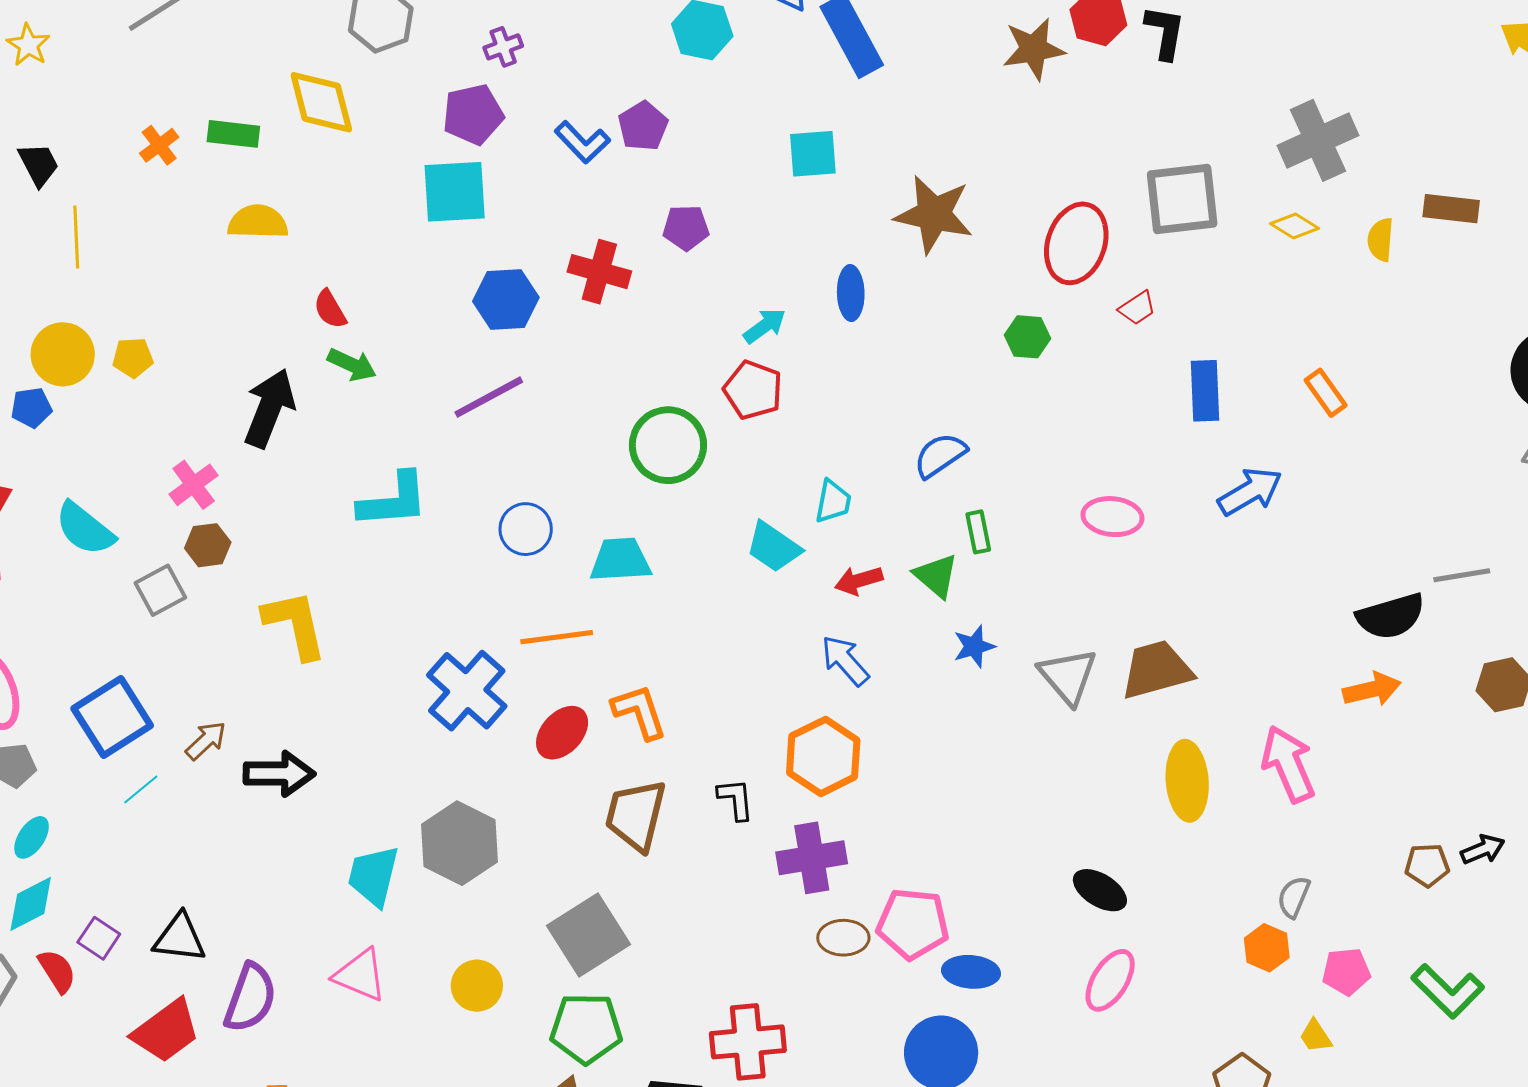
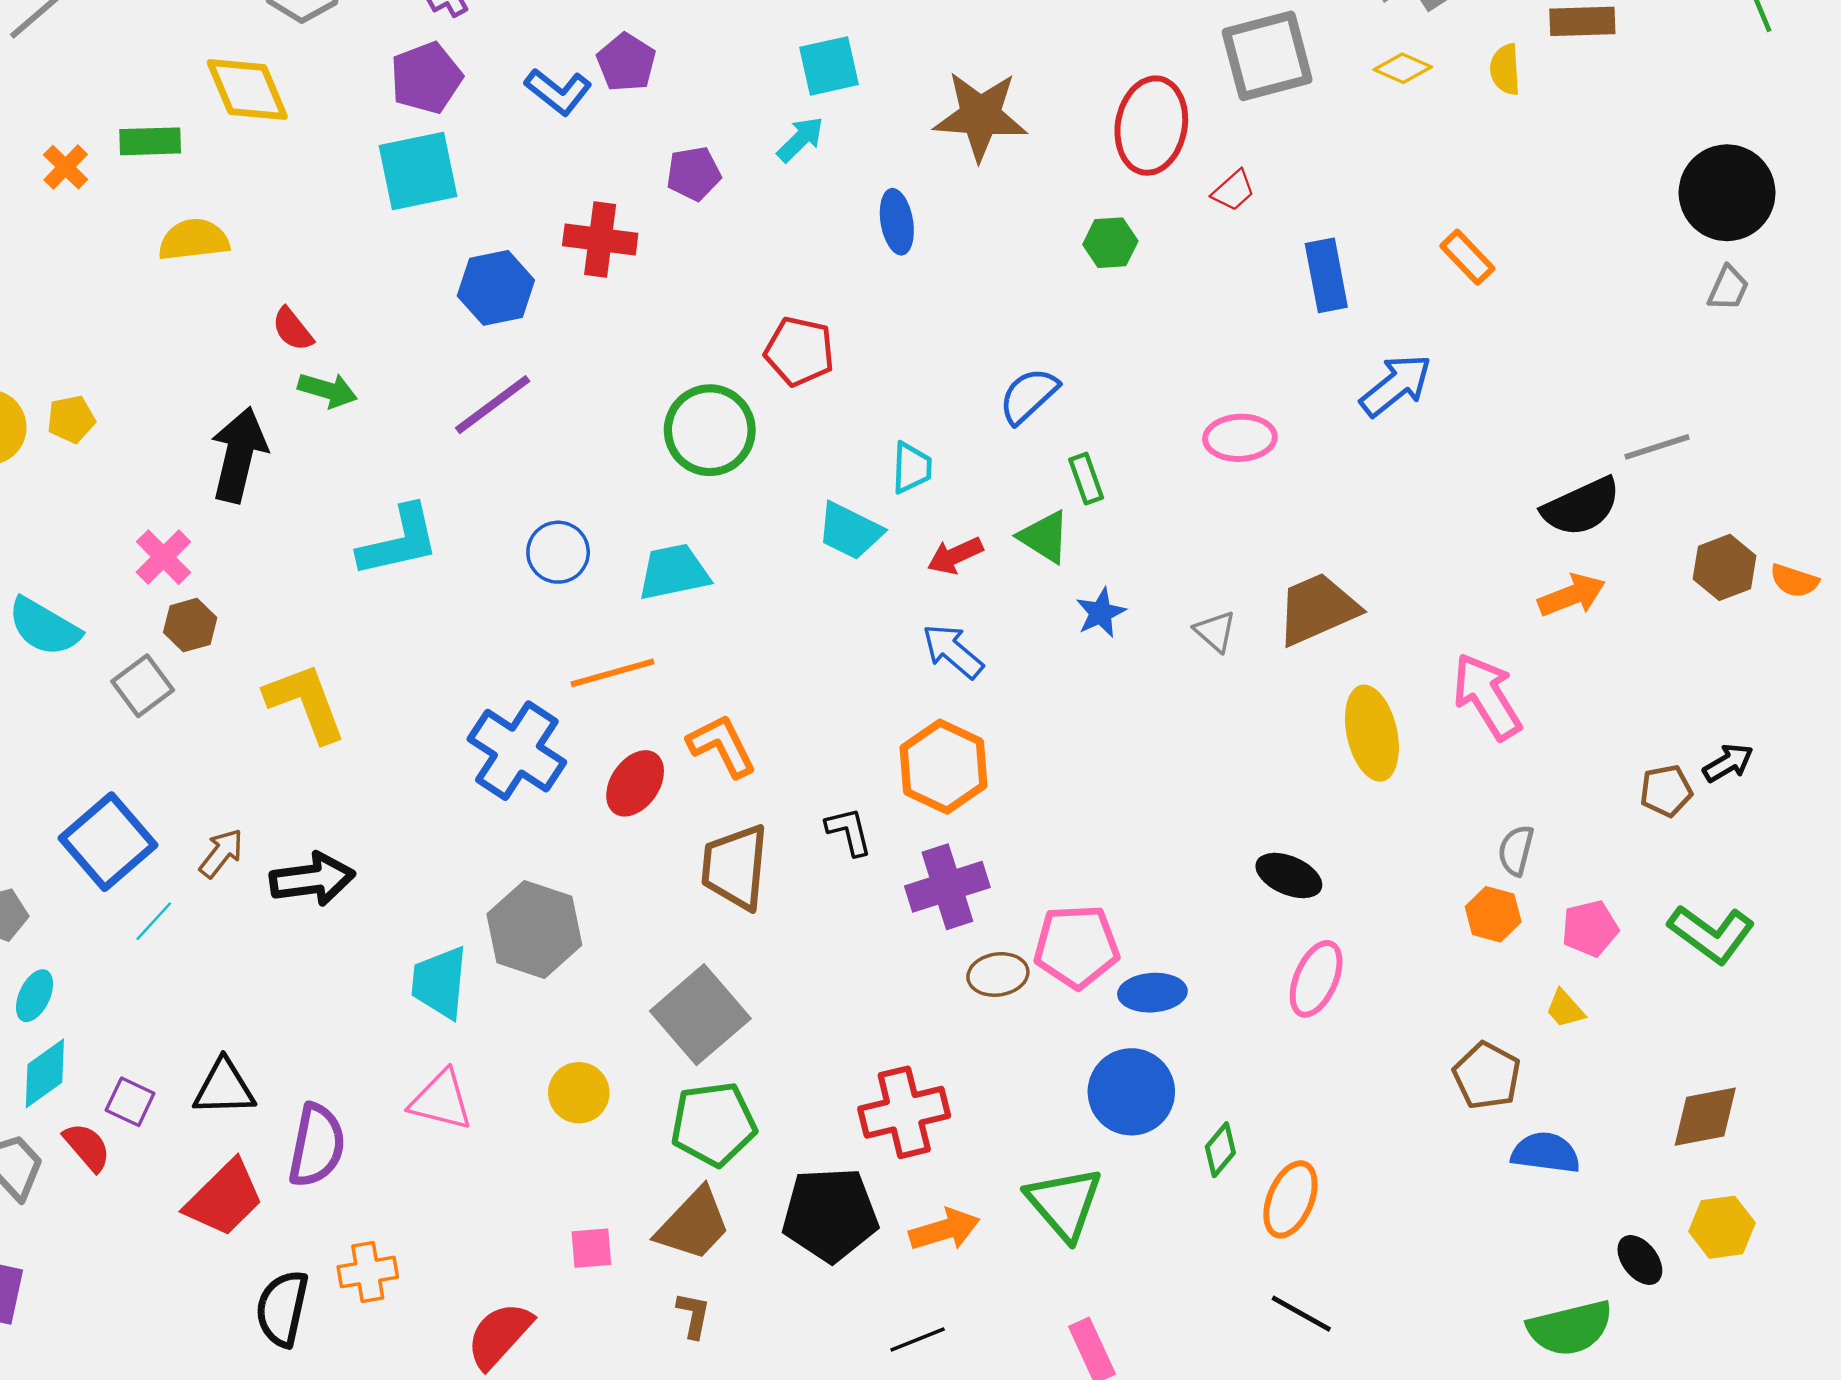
cyan arrow: (765, 326) -> (800, 139), moved
gray triangle: (1068, 676) -> (1215, 631), size x0.6

